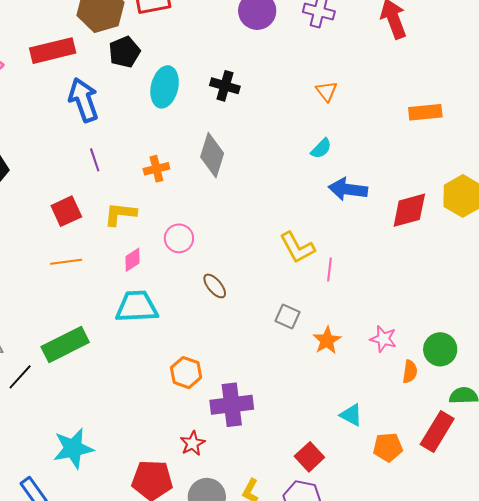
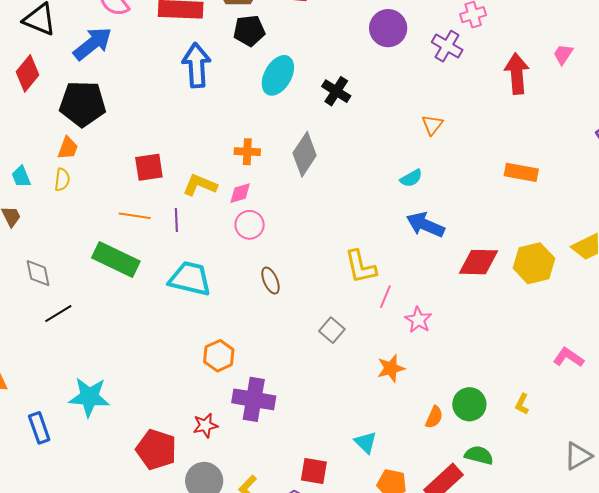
purple line: (95, 160) -> (176, 220), moved
pink diamond: (132, 260) -> (240, 193), moved
pink star: (383, 339) -> (418, 320), moved
orange star: (327, 340) -> (391, 368), moved
green rectangle: (65, 345) -> (116, 259), moved, turned 36
red square: (309, 457) -> (314, 471), turned 36

